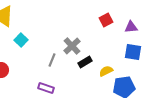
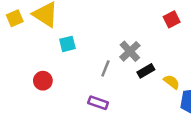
cyan square: (21, 40) -> (67, 44), turned 32
yellow semicircle: (106, 71) -> (172, 82), turned 64

